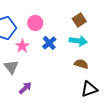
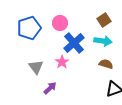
blue cross: (49, 43) -> (74, 43), size x1.5
pink star: (22, 46) -> (62, 62), moved

